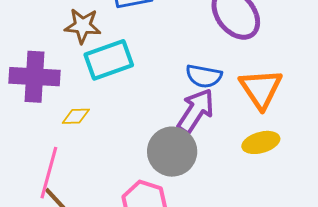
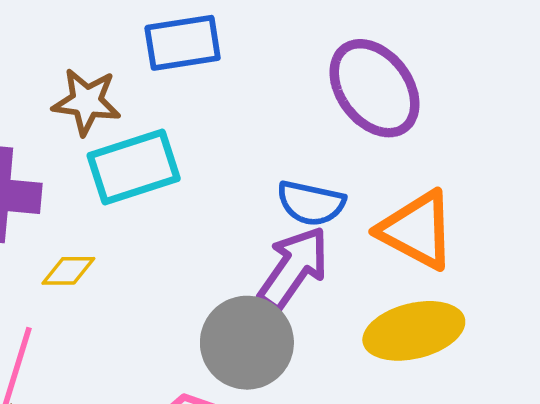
orange triangle: (261, 89) -> (417, 230), turned -30
yellow ellipse: (261, 142) -> (414, 331), size x1.4

